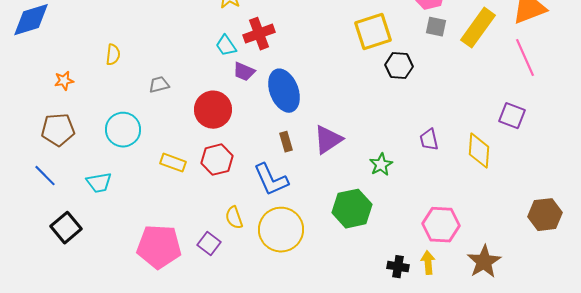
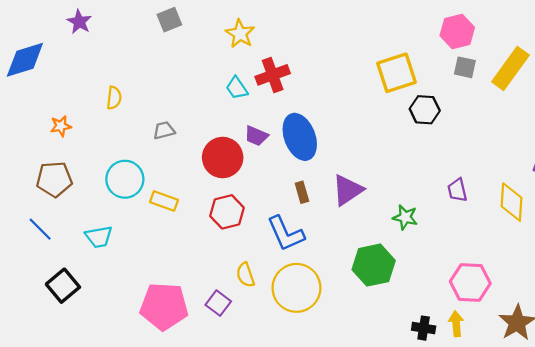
purple trapezoid: (244, 72) -> (256, 136), moved
yellow rectangle: (173, 163) -> (164, 201), moved
green star: (381, 165) -> (405, 217), turned -30

